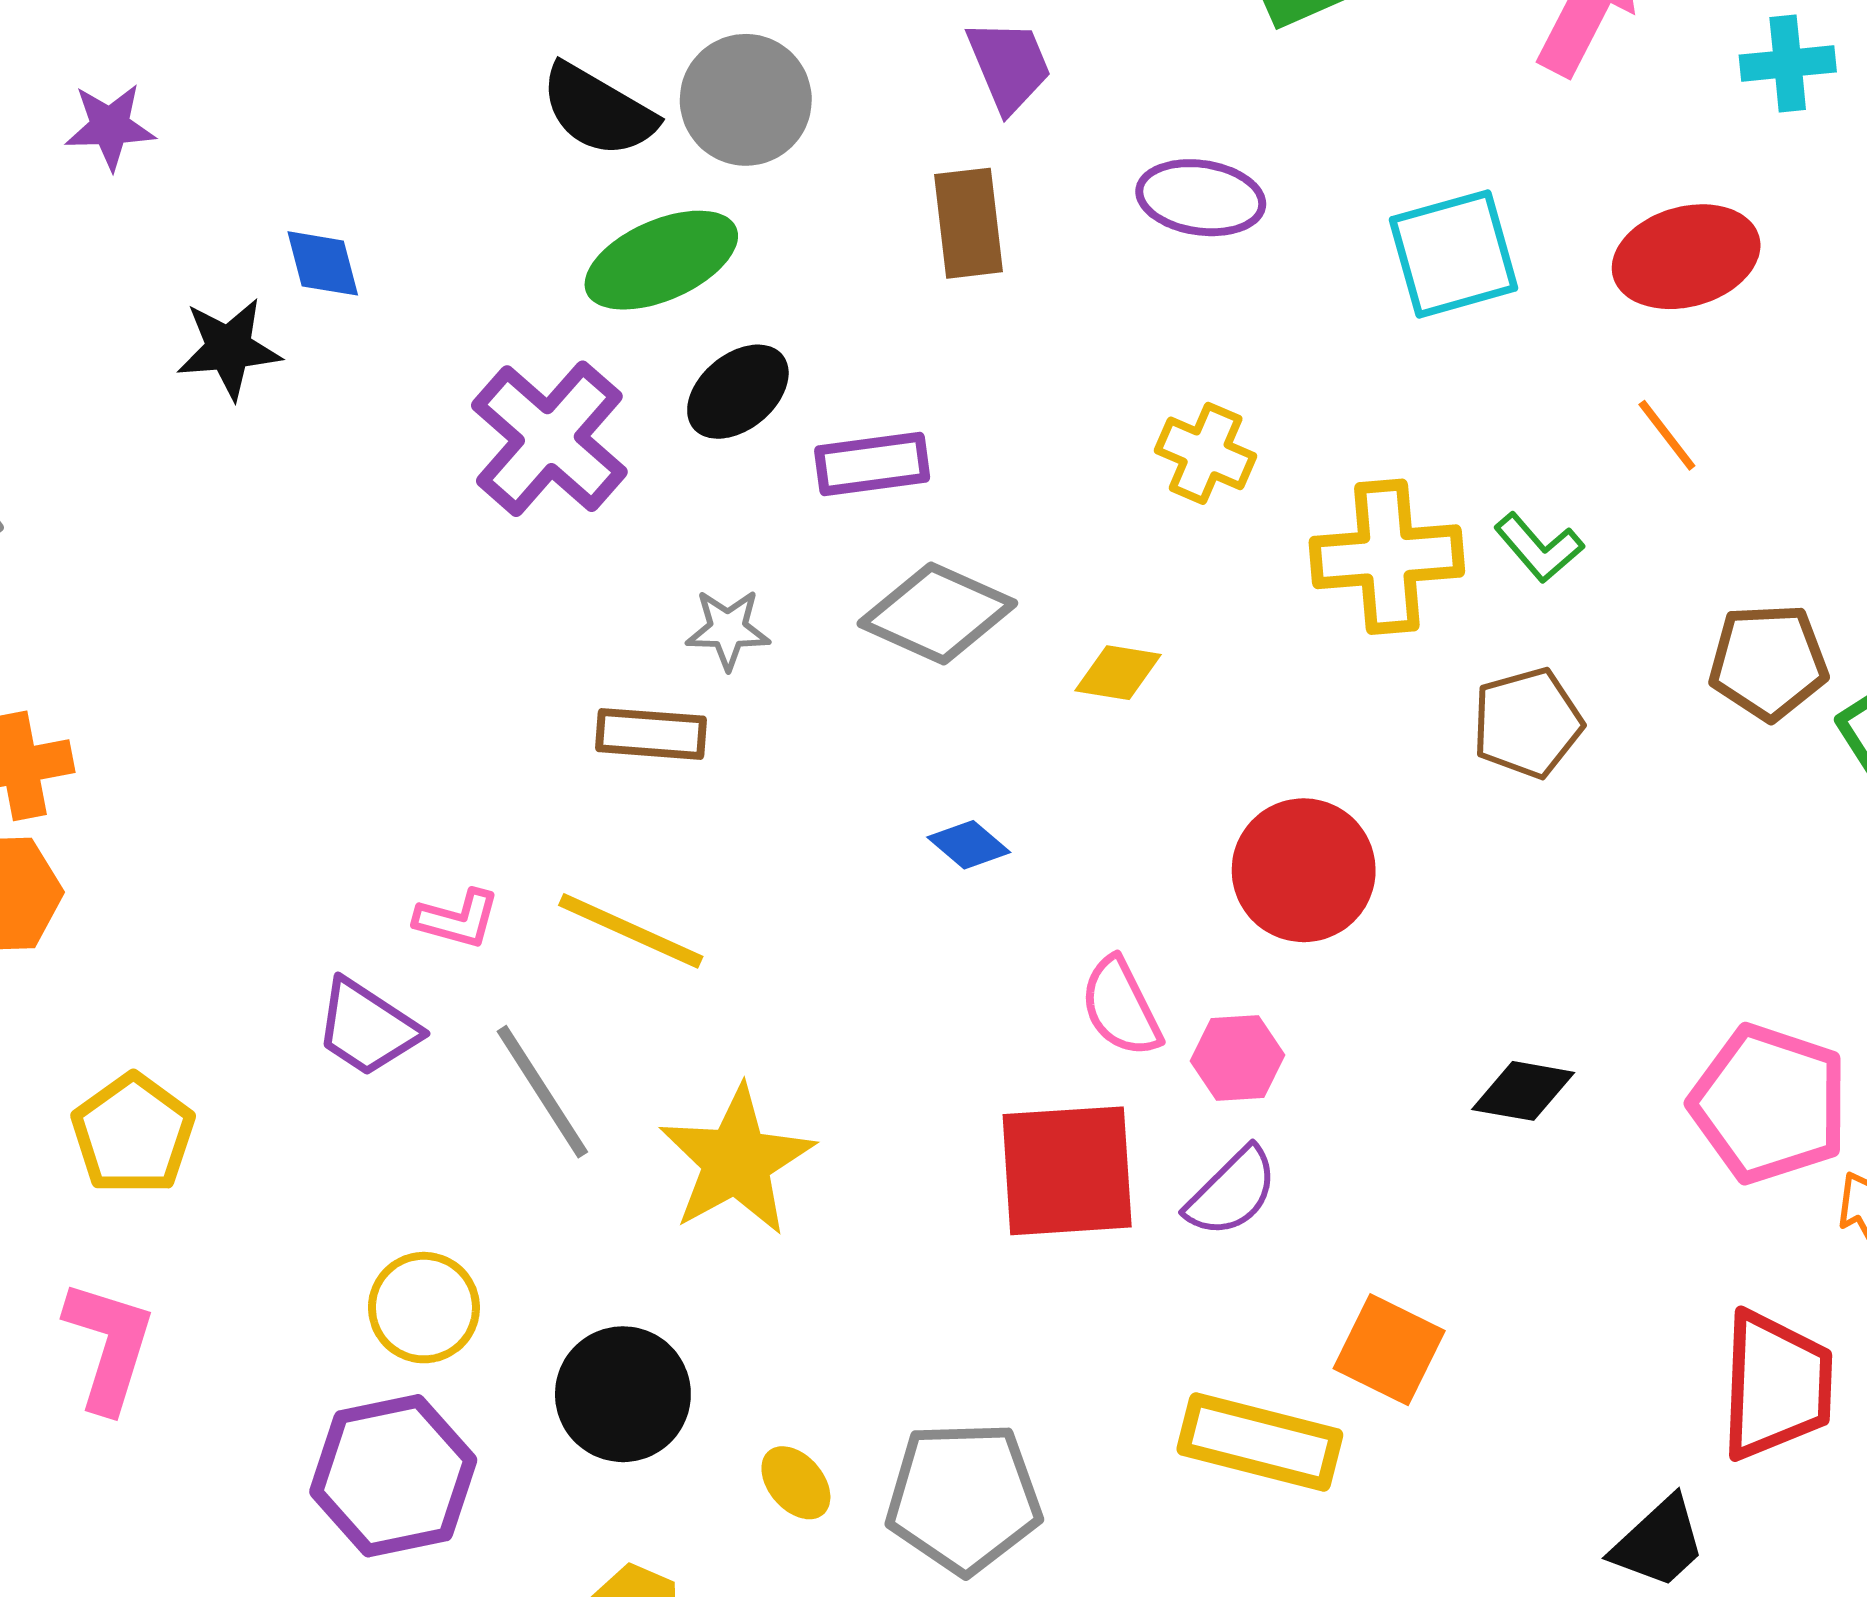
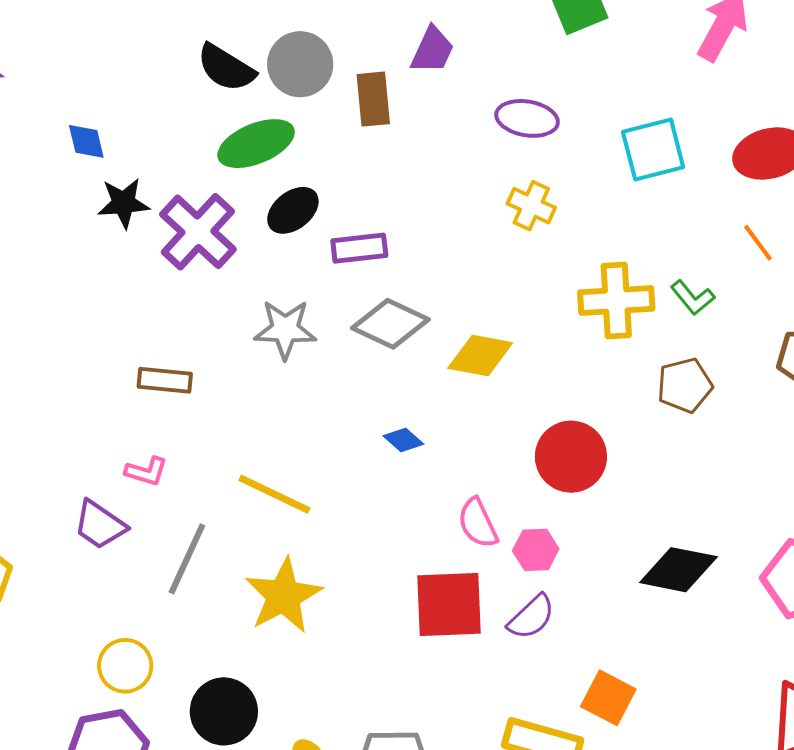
purple trapezoid: (1009, 66) -> (432, 50), turned 46
brown rectangle: (968, 223) -> (373, 99), moved
black star: (229, 348) -> (124, 203), moved
yellow cross: (1206, 453) -> (531, 206), moved
gray star: (728, 629) -> (285, 329), size x1.5
yellow diamond: (1118, 673) -> (480, 355), size x1.5
brown rectangle: (651, 734) -> (165, 380), moved
yellow line: (631, 931) -> (274, 494), moved
black diamond: (1523, 1091) -> (678, 570), size x1.5
gray line: (542, 1092) -> (187, 559), turned 56

